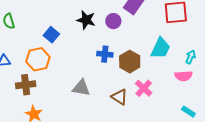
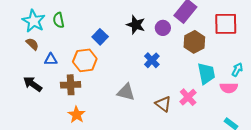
cyan trapezoid: (160, 48) -> (206, 74), moved, turned -40
blue cross: (105, 54) -> (152, 60), turned 35
brown hexagon: (130, 62) -> (194, 42), moved

